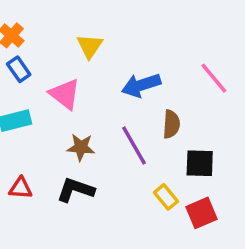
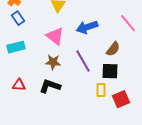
pink triangle: (65, 94) -> (55, 36), moved
brown semicircle: (171, 124) -> (113, 49), moved, turned 35
black square: (200, 163) -> (110, 71), moved
yellow rectangle: (166, 197) -> (101, 90), turned 40

